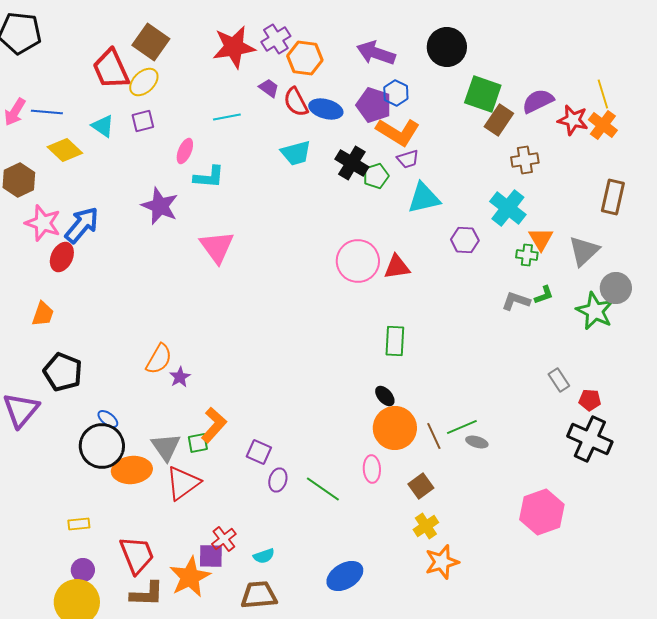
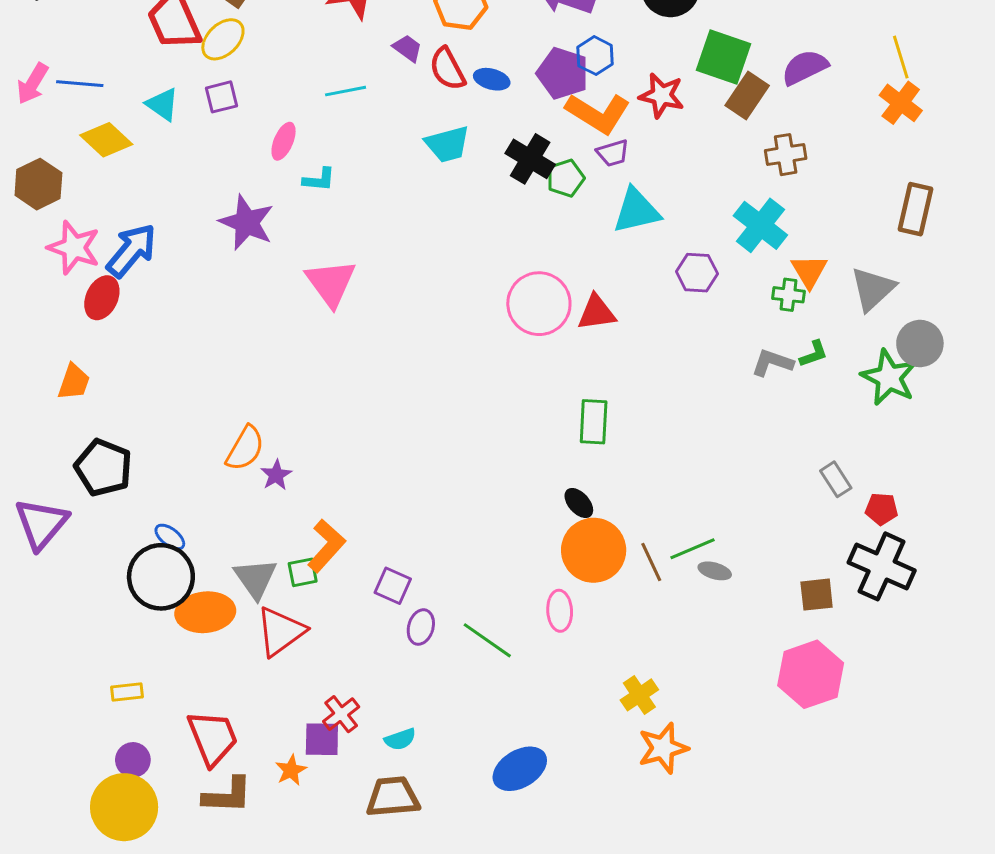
blue ellipse: (326, 109) -> (492, 79), size x0.7
red star: (573, 120) -> (662, 95), moved
cyan L-shape: (209, 177) -> (319, 180), size x0.7
brown square: (421, 486) -> (817, 595), moved, turned 30
orange star: (190, 577) -> (291, 770), size x0.5

